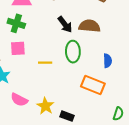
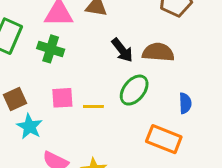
pink square: (18, 48) -> (62, 98), moved
green ellipse: (73, 52) -> (134, 90), turned 40

